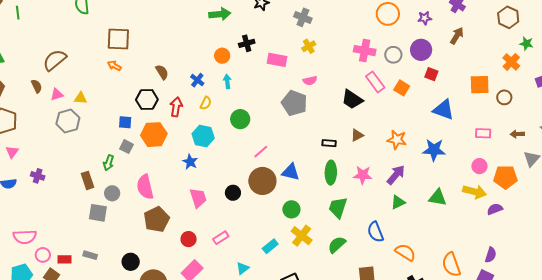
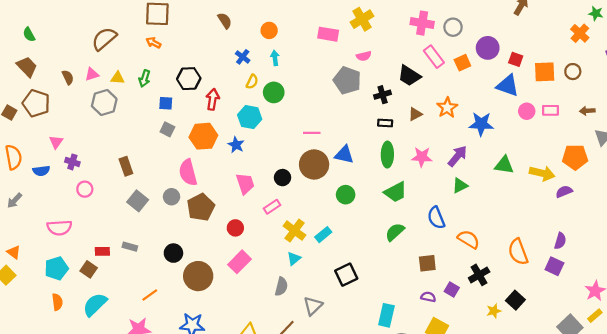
black cross: (247, 43) -> (383, 95), moved
yellow cross: (309, 46) -> (362, 19), size x1.5
purple circle: (421, 50) -> (488, 48), moved
brown semicircle: (55, 60) -> (104, 39), moved
brown semicircle: (162, 72) -> (225, 21), moved
red square: (431, 74) -> (516, 59), moved
orange square: (480, 85) -> (545, 72), moved
brown semicircle: (37, 86) -> (68, 77), moved
orange square: (402, 88) -> (462, 63), turned 35
red arrow: (176, 107) -> (213, 99), moved
green circle: (240, 119) -> (274, 92), moved
orange hexagon: (154, 135) -> (203, 136), moved
orange star: (397, 140) -> (447, 108), moved, turned 30
blue star: (434, 150) -> (481, 124), moved
pink triangle: (12, 152) -> (56, 142), moved
pink line: (261, 152) -> (312, 133), turned 42
green arrow: (109, 163) -> (144, 78), moved
pink circle: (479, 166) -> (527, 111), moved
gray circle: (112, 193) -> (172, 197), moved
green triangle: (438, 198) -> (504, 165), moved
green trapezoid: (338, 208) -> (396, 192), turned -135
gray square: (98, 213) -> (138, 201), turned 30
yellow cross: (302, 236) -> (294, 231), moved
pink rectangle: (221, 238) -> (272, 207), moved
pink circle: (43, 255) -> (85, 189), moved

